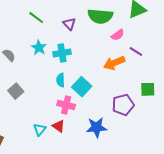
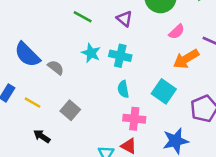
pink semicircle: (118, 35) -> (177, 32), moved
cyan cross: (62, 53) -> (120, 56), turned 30
cyan square: (82, 87) -> (164, 91), moved

